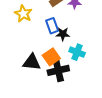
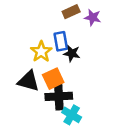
yellow star: (23, 14) -> (41, 52), moved
cyan cross: (77, 52) -> (72, 115), moved

